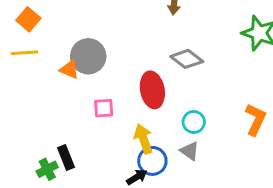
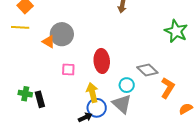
gray diamond: (187, 59) -> (147, 70), moved
gray triangle: (190, 151) -> (122, 104), size x1.5
green cross: (47, 169) -> (25, 94), moved, turned 32

